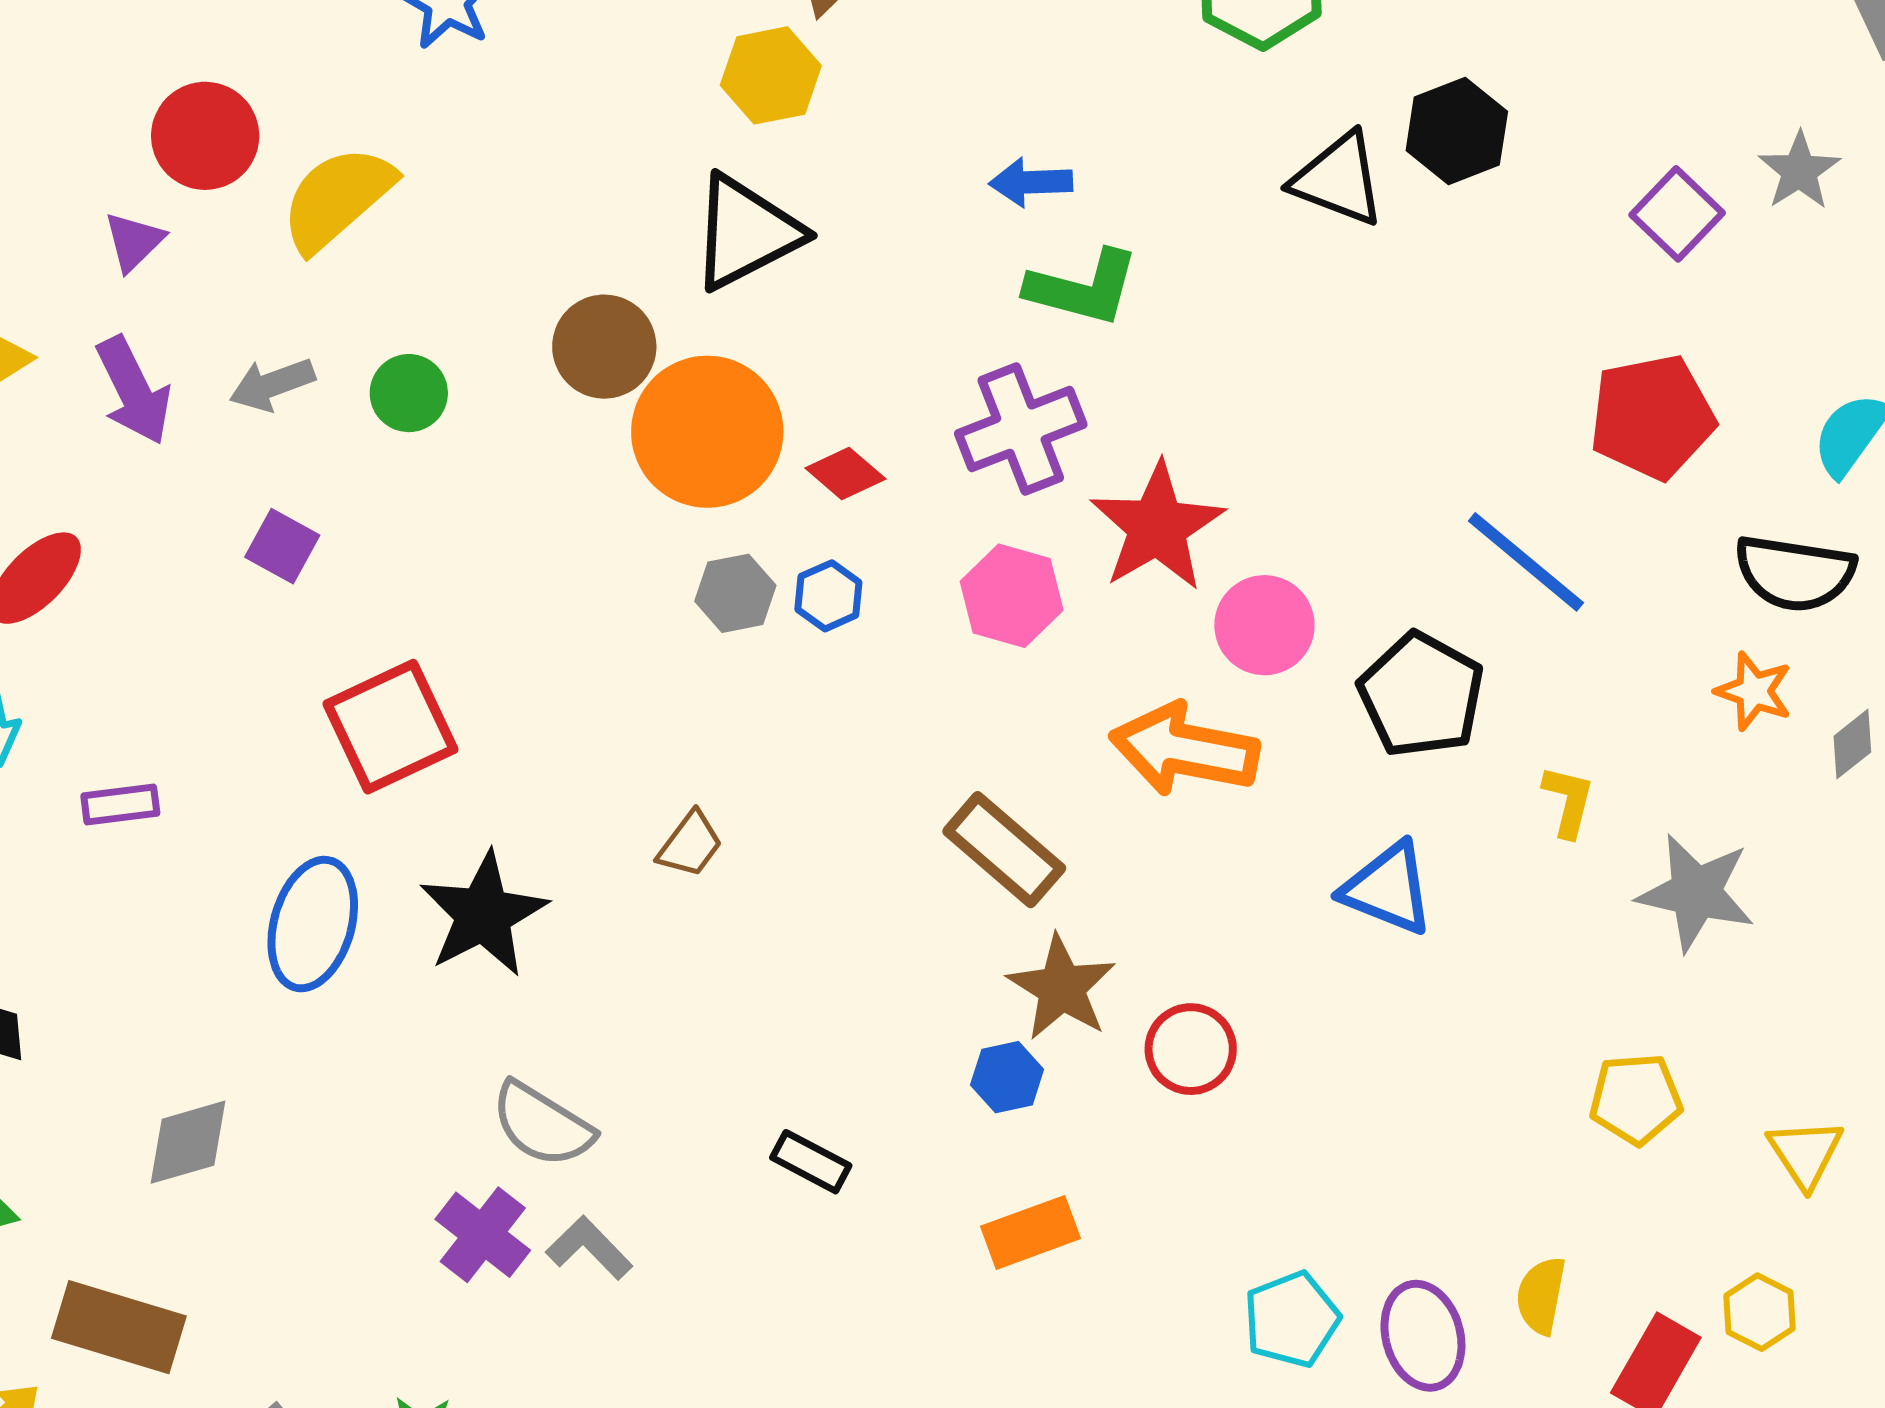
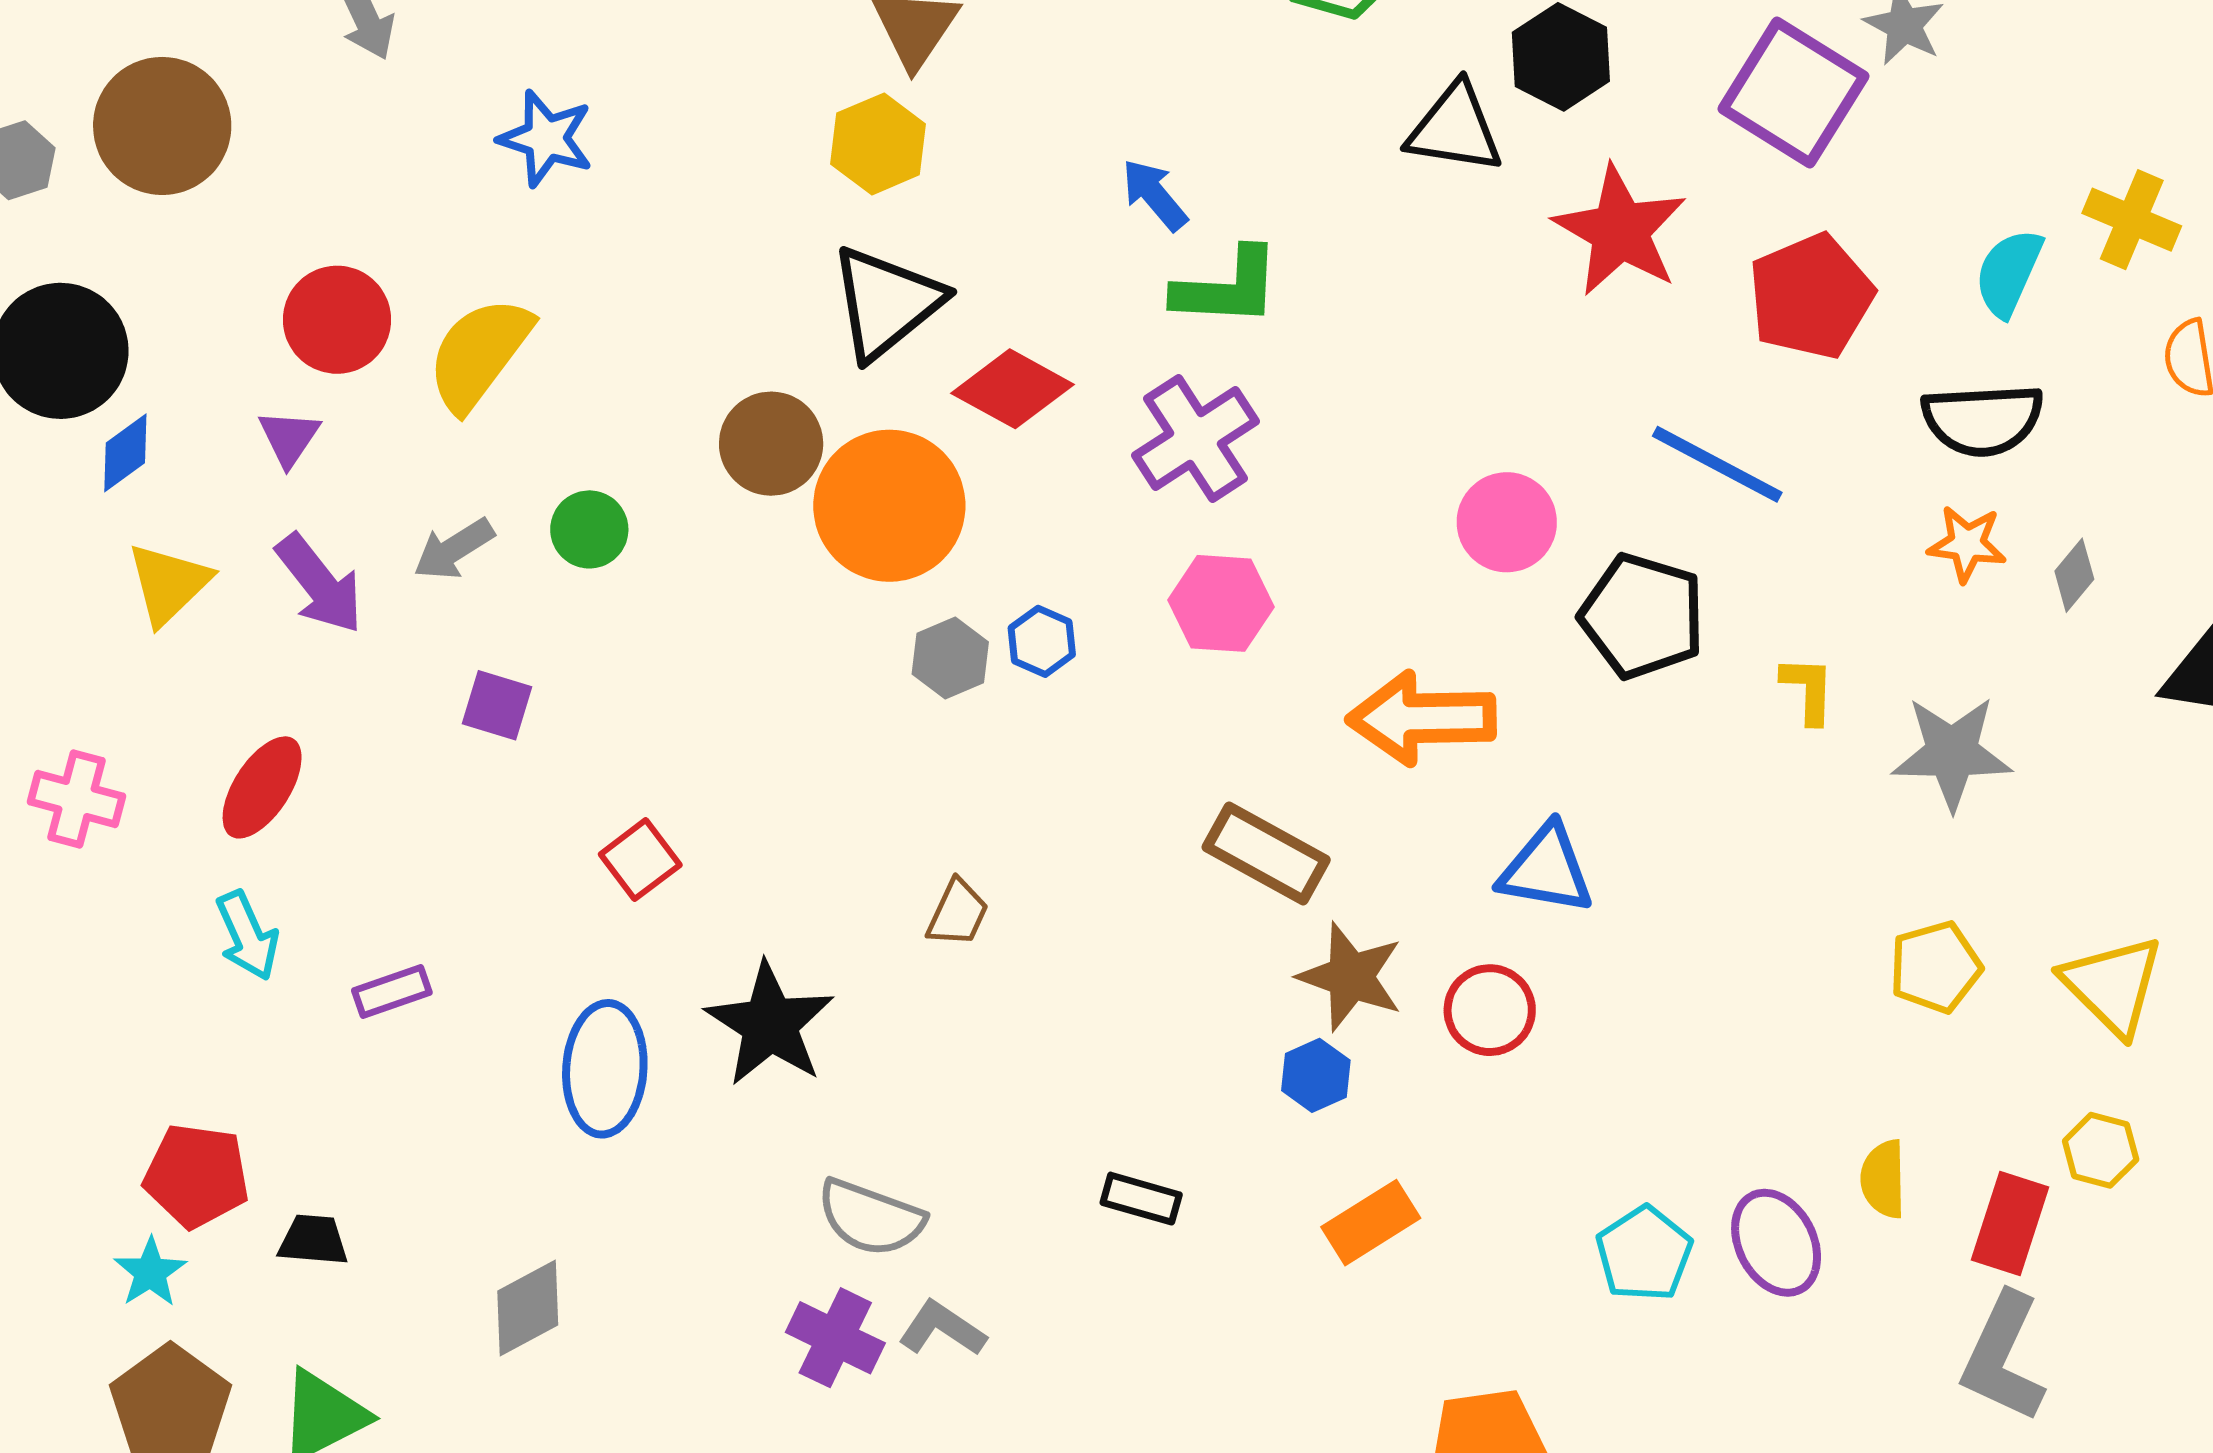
blue arrow: (1031, 182) -> (1155, 195), turned 64
purple square: (1677, 214) -> (1793, 93), size x1.6
red diamond: (845, 474) -> (1012, 389), moved, size x1.5
red star: (1157, 527) -> (1620, 231), moved
pink circle: (1264, 625) -> (1507, 522), moved
red square: (390, 727) -> (640, 860), size x0.6
blue triangle: (1388, 889) -> (1546, 869), moved
yellow triangle: (1805, 1153) -> (2113, 985), size x1.4

